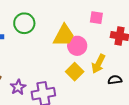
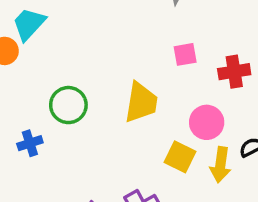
pink circle: (77, 46) -> (207, 122), moved
yellow arrow: (98, 64) -> (220, 165), moved

